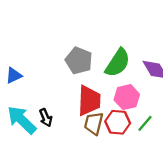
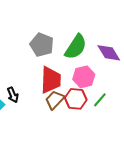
brown trapezoid: (94, 123) -> (55, 100), turned 30

